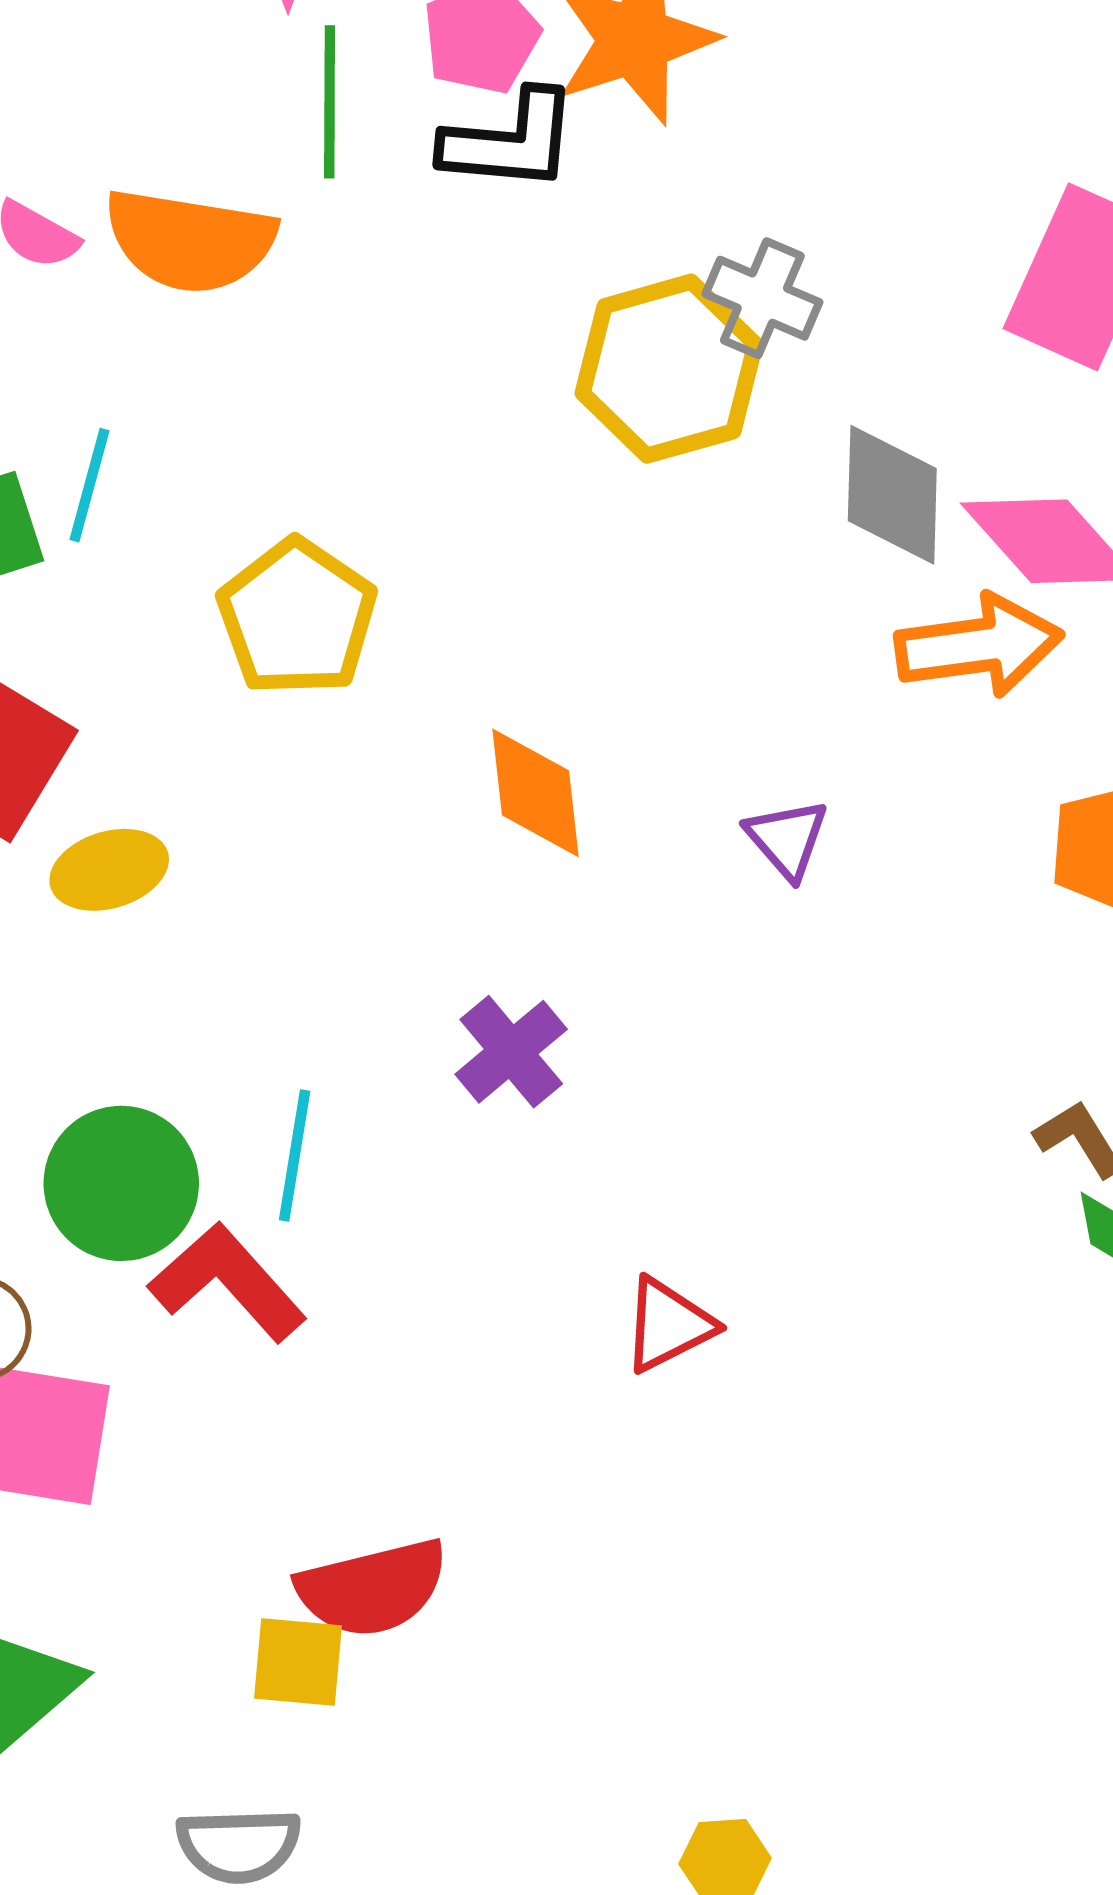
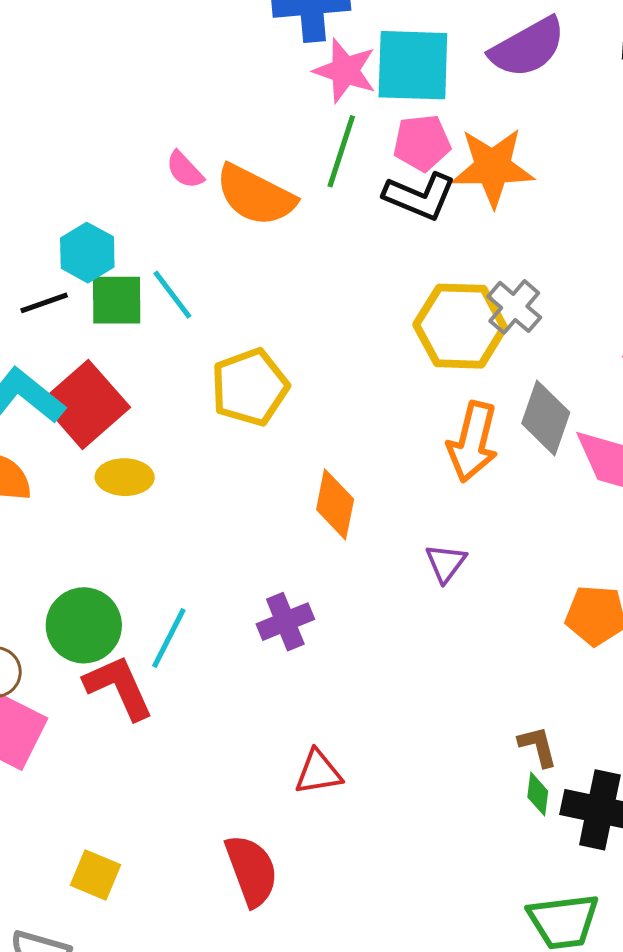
cyan line: (89, 485) -> (172, 295), turned -70
orange arrow: (979, 646) -> (473, 442), moved, turned 94
red semicircle: (372, 1588) -> (252, 870), moved, turned -114

